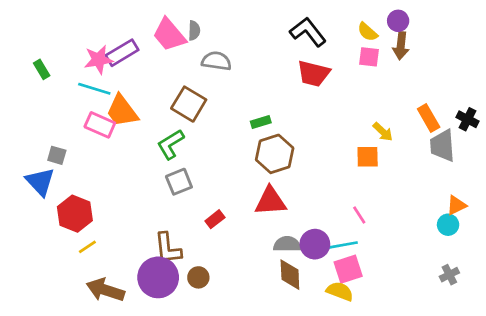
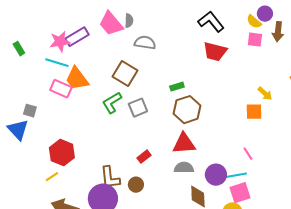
purple circle: (398, 21) -> (265, 14), moved
gray square: (179, 182) -> (138, 108), moved
red hexagon: (75, 214) -> (62, 153), moved
gray semicircle: (287, 244) -> (184, 168), moved
brown circle: (198, 277) -> (136, 185), moved

